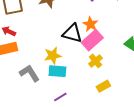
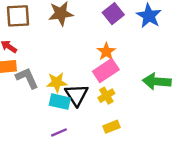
black triangle: (72, 33) -> (77, 95), moved, turned 35
gray L-shape: (29, 73) -> (27, 78), moved

